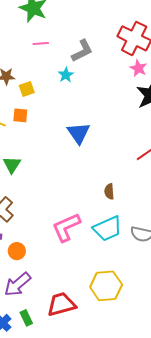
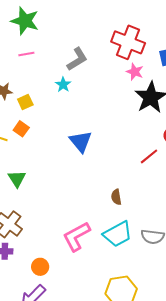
pink line: (41, 43) -> (26, 54), moved
orange square: (20, 115) -> (21, 129), turned 35
orange circle: (17, 251) -> (40, 267), moved

